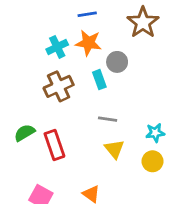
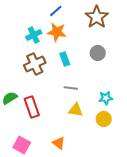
blue line: (87, 14) -> (56, 11), turned -32
gray circle: (117, 62) -> (98, 53), moved
yellow triangle: (114, 149) -> (76, 110), turned -42

